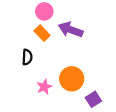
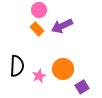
purple arrow: (71, 30) -> (62, 26), turned -45
black semicircle: (27, 57) -> (17, 66), moved, size x1.5

